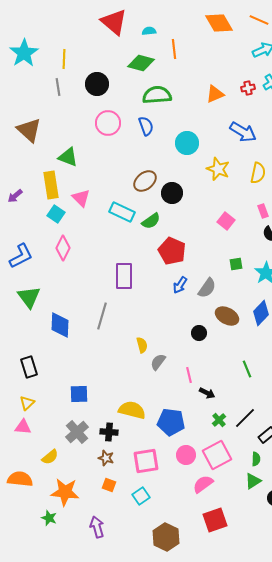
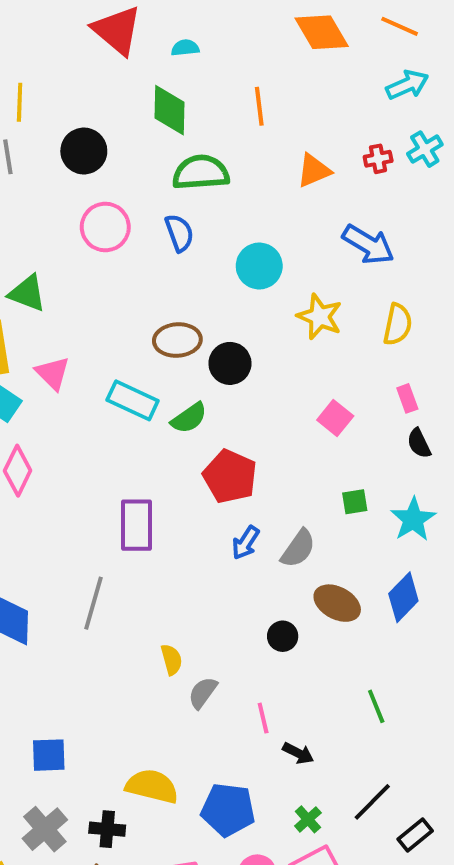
orange line: (174, 49) -> (259, 106), moved
green diamond: (141, 63) -> (170, 110), turned 76
brown ellipse: (145, 181) -> (177, 340), turned 35
green cross: (219, 420) -> (308, 819), moved

